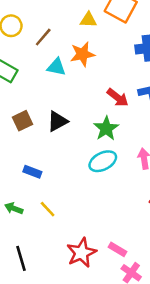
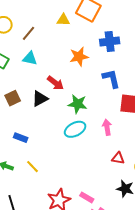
orange star: (82, 54) -> (79, 57), moved
cyan triangle: (56, 67) -> (30, 58), moved
red arrow: (118, 98) -> (55, 83), moved
green star: (106, 128) -> (78, 104), turned -30

